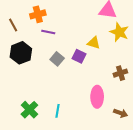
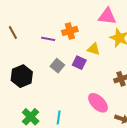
orange cross: (38, 14) -> (70, 31), moved
black hexagon: (21, 53) -> (22, 76), moved
pink ellipse: (97, 97) -> (98, 103), turned -45

